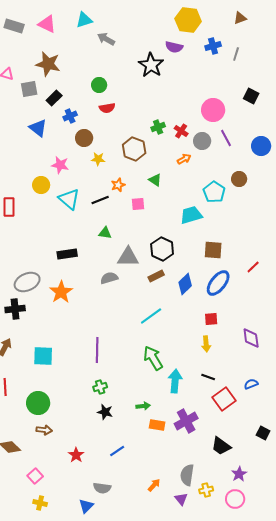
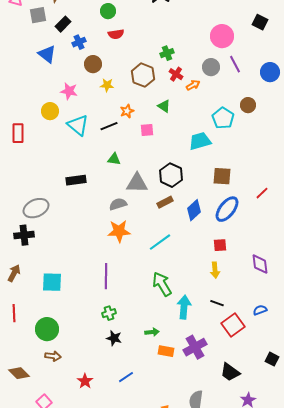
red cross: (181, 131) -> (176, 74), moved
orange star: (61, 292) -> (119, 231), moved, turned 30

